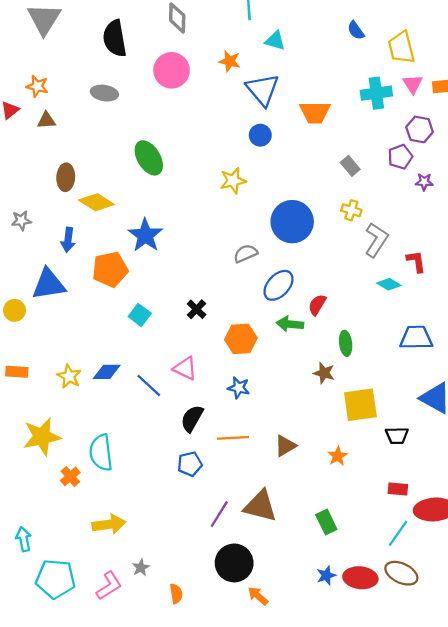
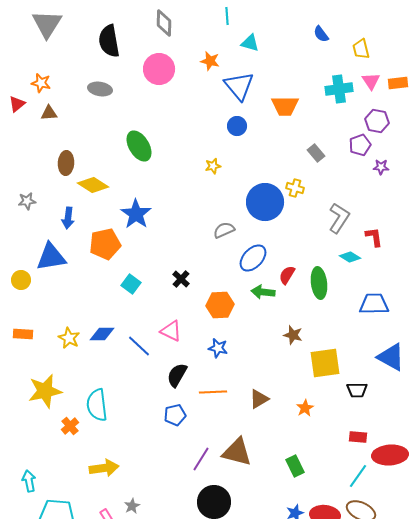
yellow trapezoid: (401, 48) -> (361, 49), size x0.7
yellow star: (233, 181) -> (213, 166), size x0.7
yellow cross: (351, 210) -> (295, 188), moved
green ellipse: (346, 343) -> (319, 283), moved, size x1.4

